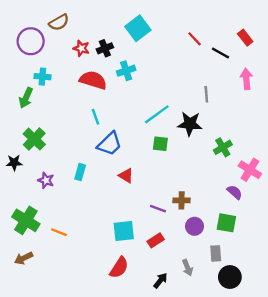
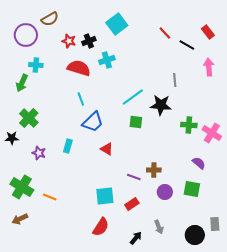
green cross: (223, 147) -> (189, 125), turned 35
pink cross: (250, 170) -> (212, 133), moved
gray rectangle: (216, 253) -> (215, 224), moved

